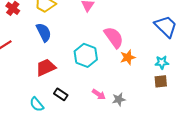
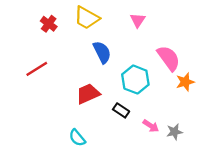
blue semicircle: (44, 32) -> (102, 52), moved
black rectangle: (61, 94) -> (121, 110), moved

